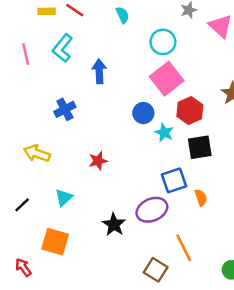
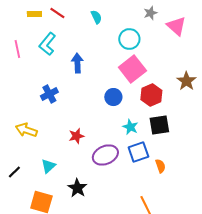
cyan star: (164, 133) -> (130, 127), moved
purple ellipse: (152, 210) -> (105, 155), moved
black star: (114, 224) -> (77, 188), moved

